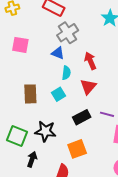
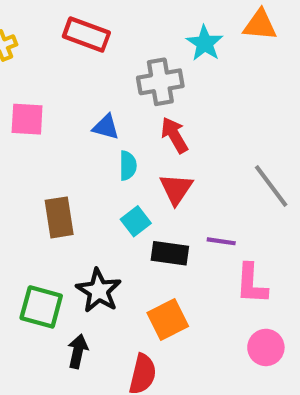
gray cross: (68, 33) -> (160, 82), moved, turned 30
cyan square: (58, 94) -> (136, 221), moved
black rectangle: (82, 117) -> (170, 253), turned 42
black star: (45, 131) -> (99, 291), turned 30

